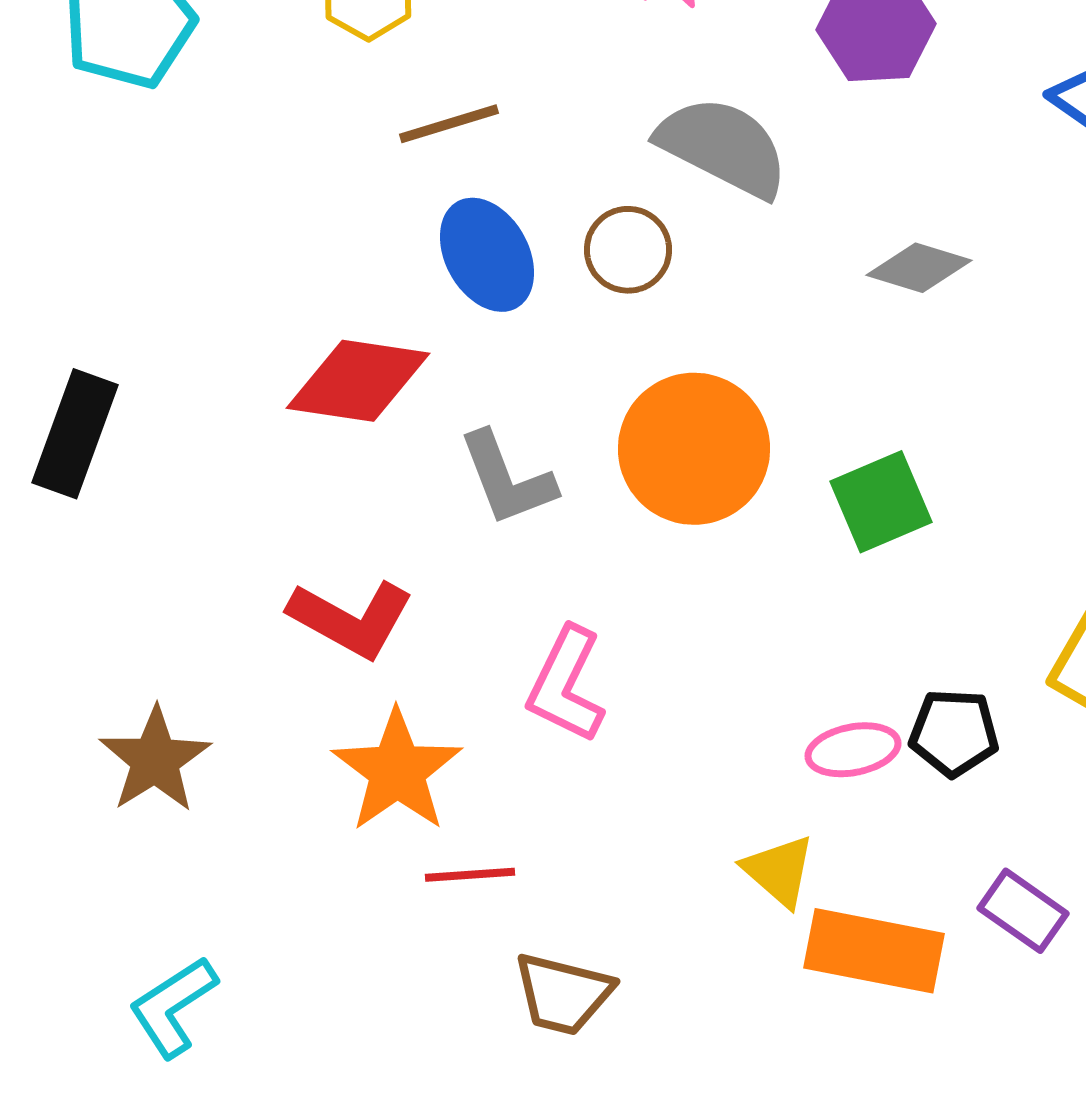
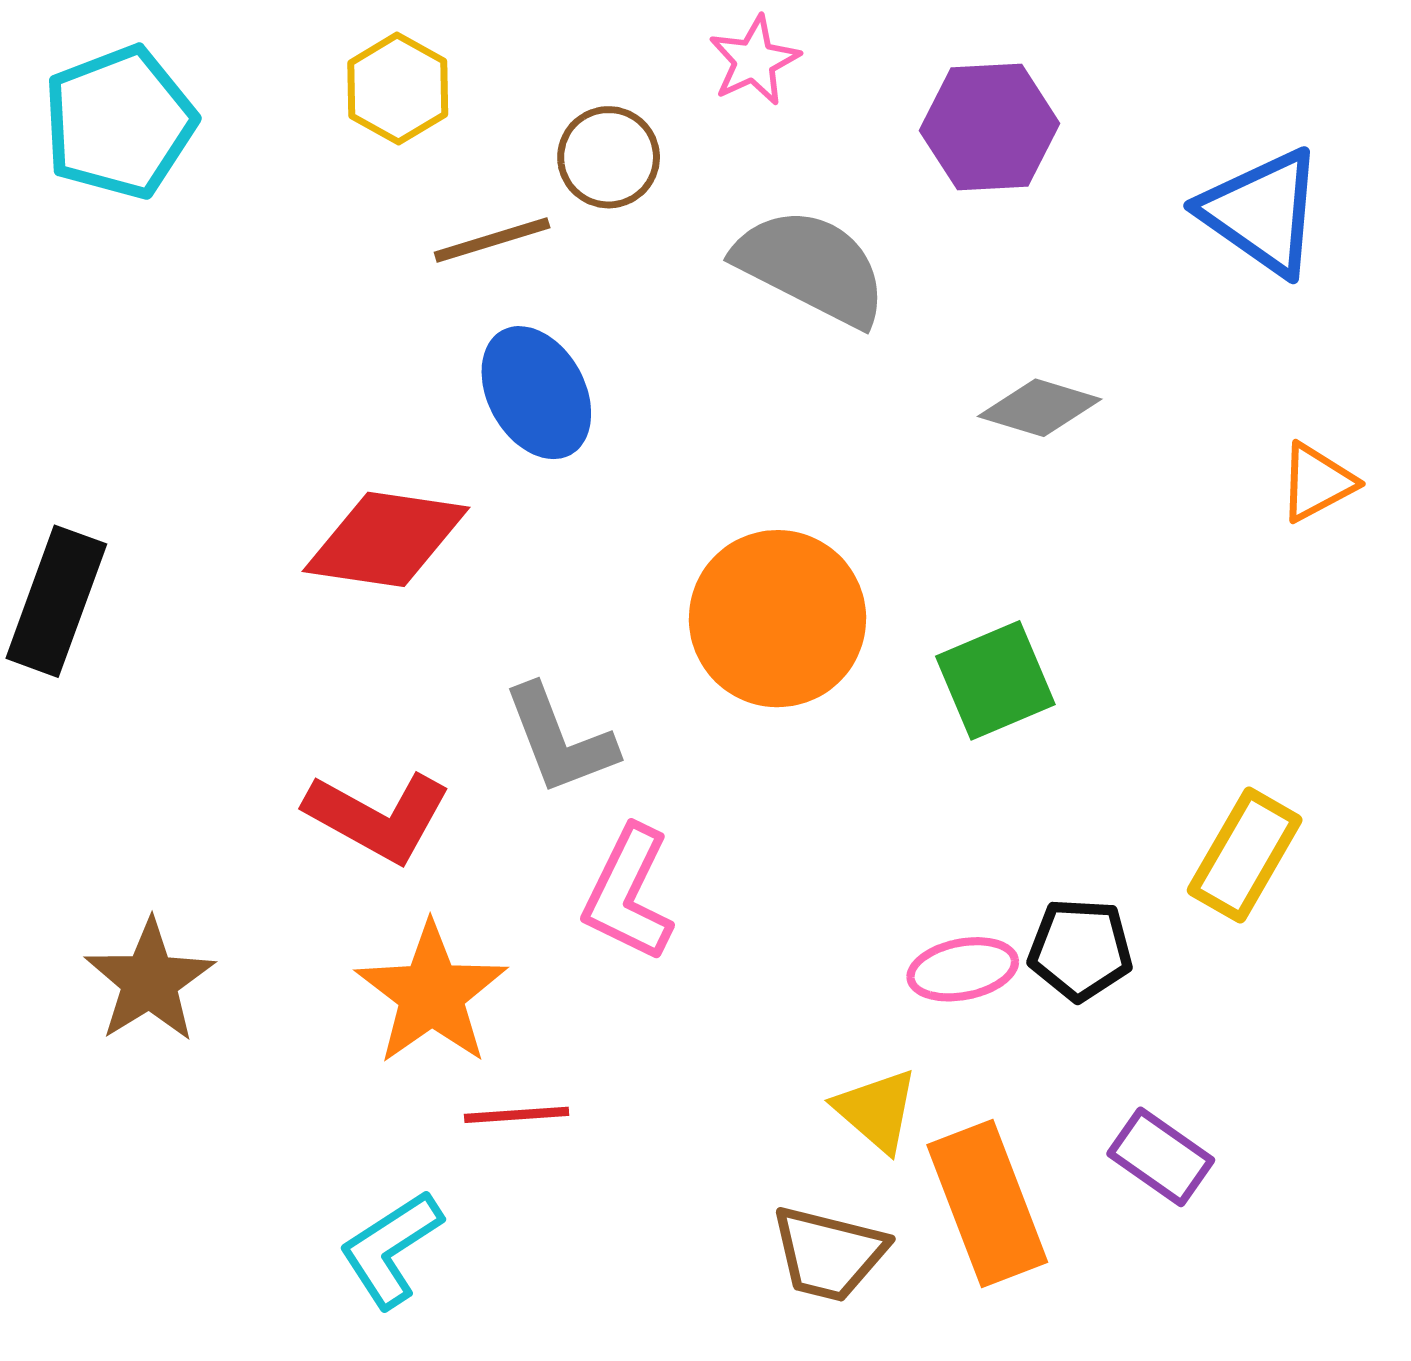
brown circle: (628, 250) -> (609, 157), moved
gray L-shape: (507, 479) -> (560, 740), moved
orange rectangle: (874, 951) -> (987, 1203), turned 58
brown trapezoid: (563, 994) -> (829, 1254), moved
cyan L-shape: (173, 1007) -> (391, 1249), moved

